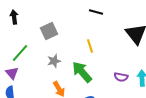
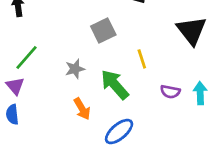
gray square: (49, 31) -> (103, 30), moved
yellow line: (90, 46) -> (142, 59), moved

